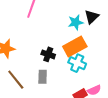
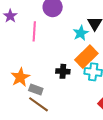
gray rectangle: (43, 77) -> (36, 90), moved, turned -56

